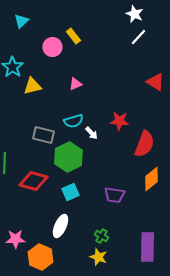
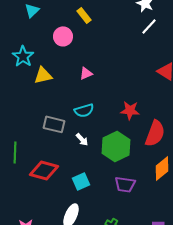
yellow rectangle: (73, 36) -> (84, 15), moved
white arrow: (91, 133) -> (82, 139), moved
green hexagon: (68, 157) -> (116, 146), moved

